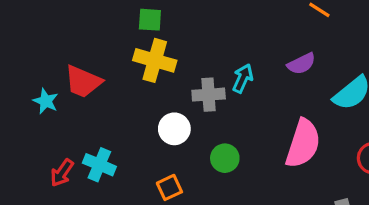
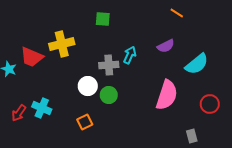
green square: (150, 20) -> (103, 19), moved
yellow cross: (155, 60) -> (62, 44), moved, turned -30
green circle: (225, 158) -> (109, 95), moved

